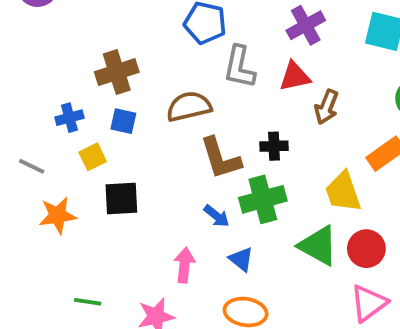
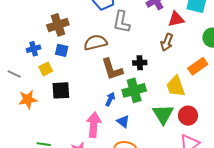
red triangle: (295, 77) -> (176, 19), moved
blue arrow: (217, 216) -> (110, 99), turned -104
green triangle: (318, 246) -> (163, 114), turned 30
pink arrow: (184, 265) -> (94, 125), size x1.4

